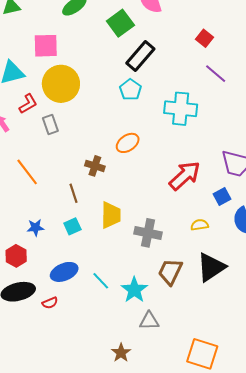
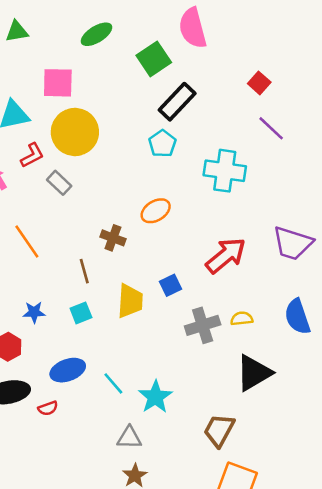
gray rectangle: (50, 124) -> (59, 183), turned -30
blue square: (222, 196) -> (170, 285), moved
gray cross: (148, 233) -> (203, 325), moved, turned -32
brown trapezoid: (170, 272) -> (219, 430), moved
gray triangle: (149, 321) -> (129, 438), moved

